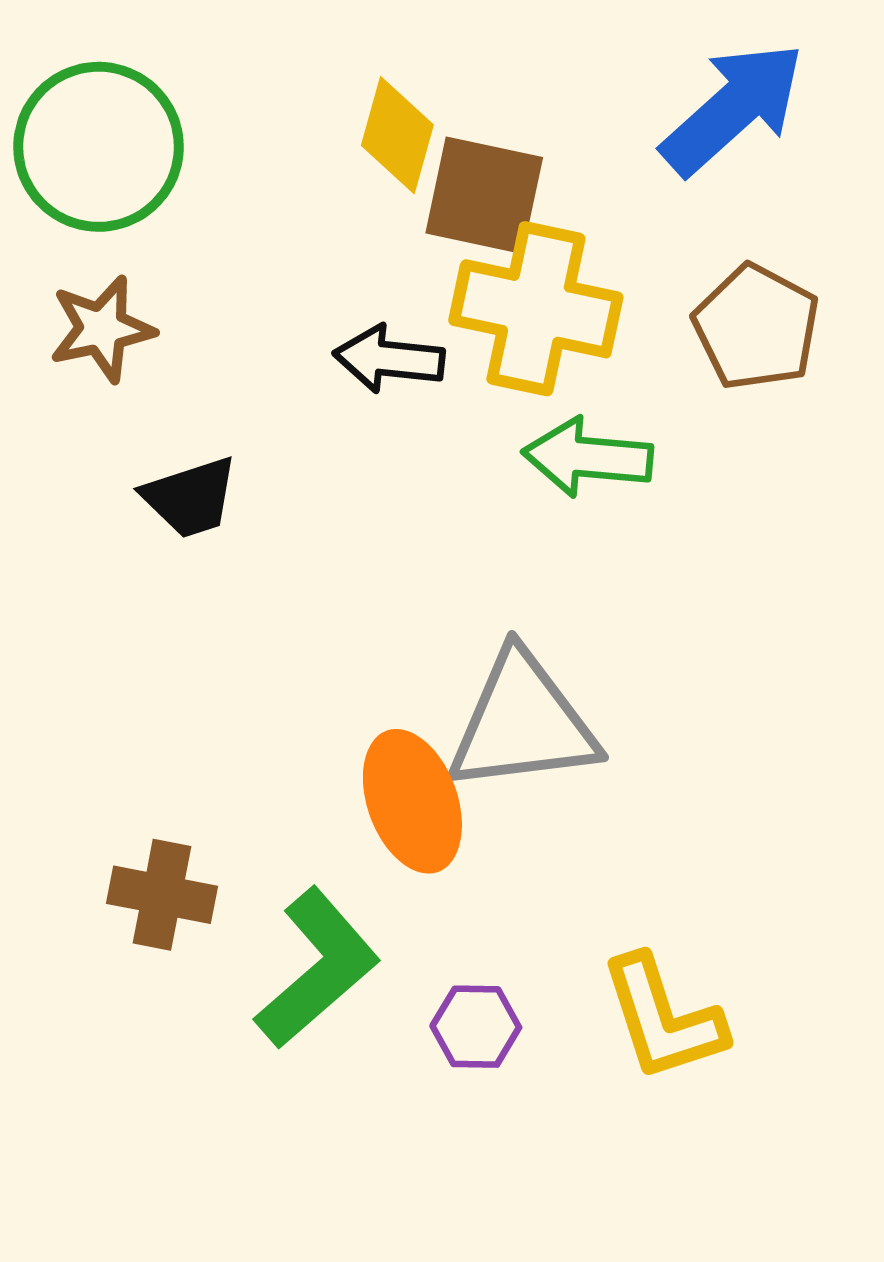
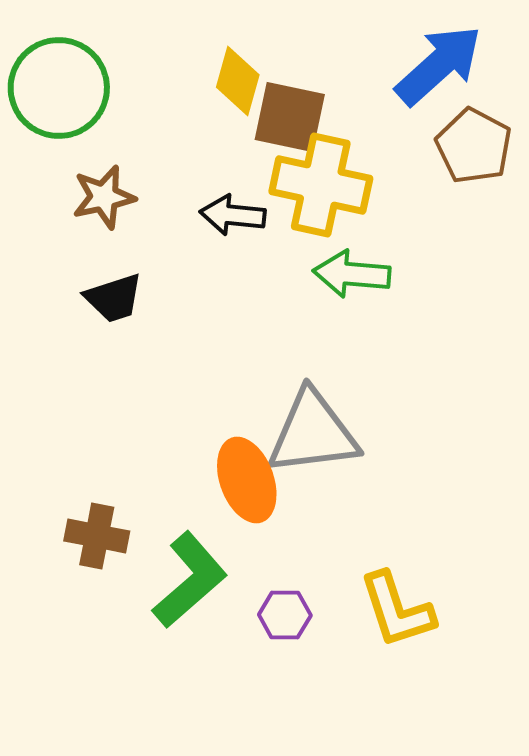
brown pentagon: (756, 327) -> (474, 146), moved
brown star: (102, 329) -> (104, 197), moved

